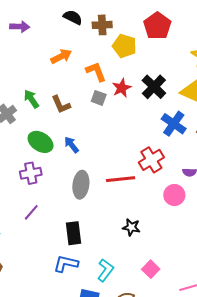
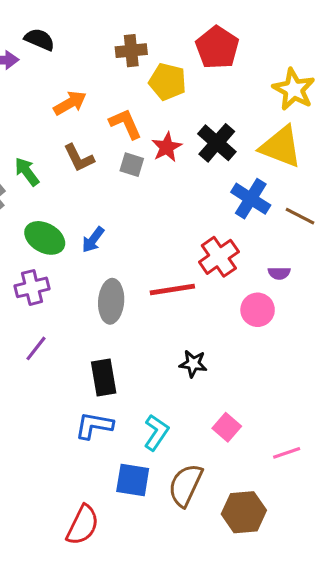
black semicircle: (73, 17) -> (40, 39), moved
brown L-shape: (61, 105) -> (79, 158), moved
blue arrow: (71, 145) -> (93, 240), turned -102

